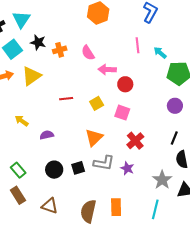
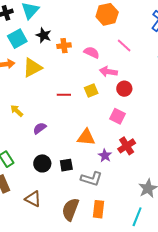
pink line: (138, 45) -> (124, 46), moved, turned -49
pink semicircle: (88, 53) -> (92, 52), turned 140
yellow square: (97, 103) -> (91, 90), moved
purple semicircle: (47, 135) -> (40, 128), turned -32
orange triangle: (94, 138) -> (86, 137), turned 42
gray L-shape: (104, 163) -> (91, 179), moved
purple star: (127, 168) -> (105, 156), moved

